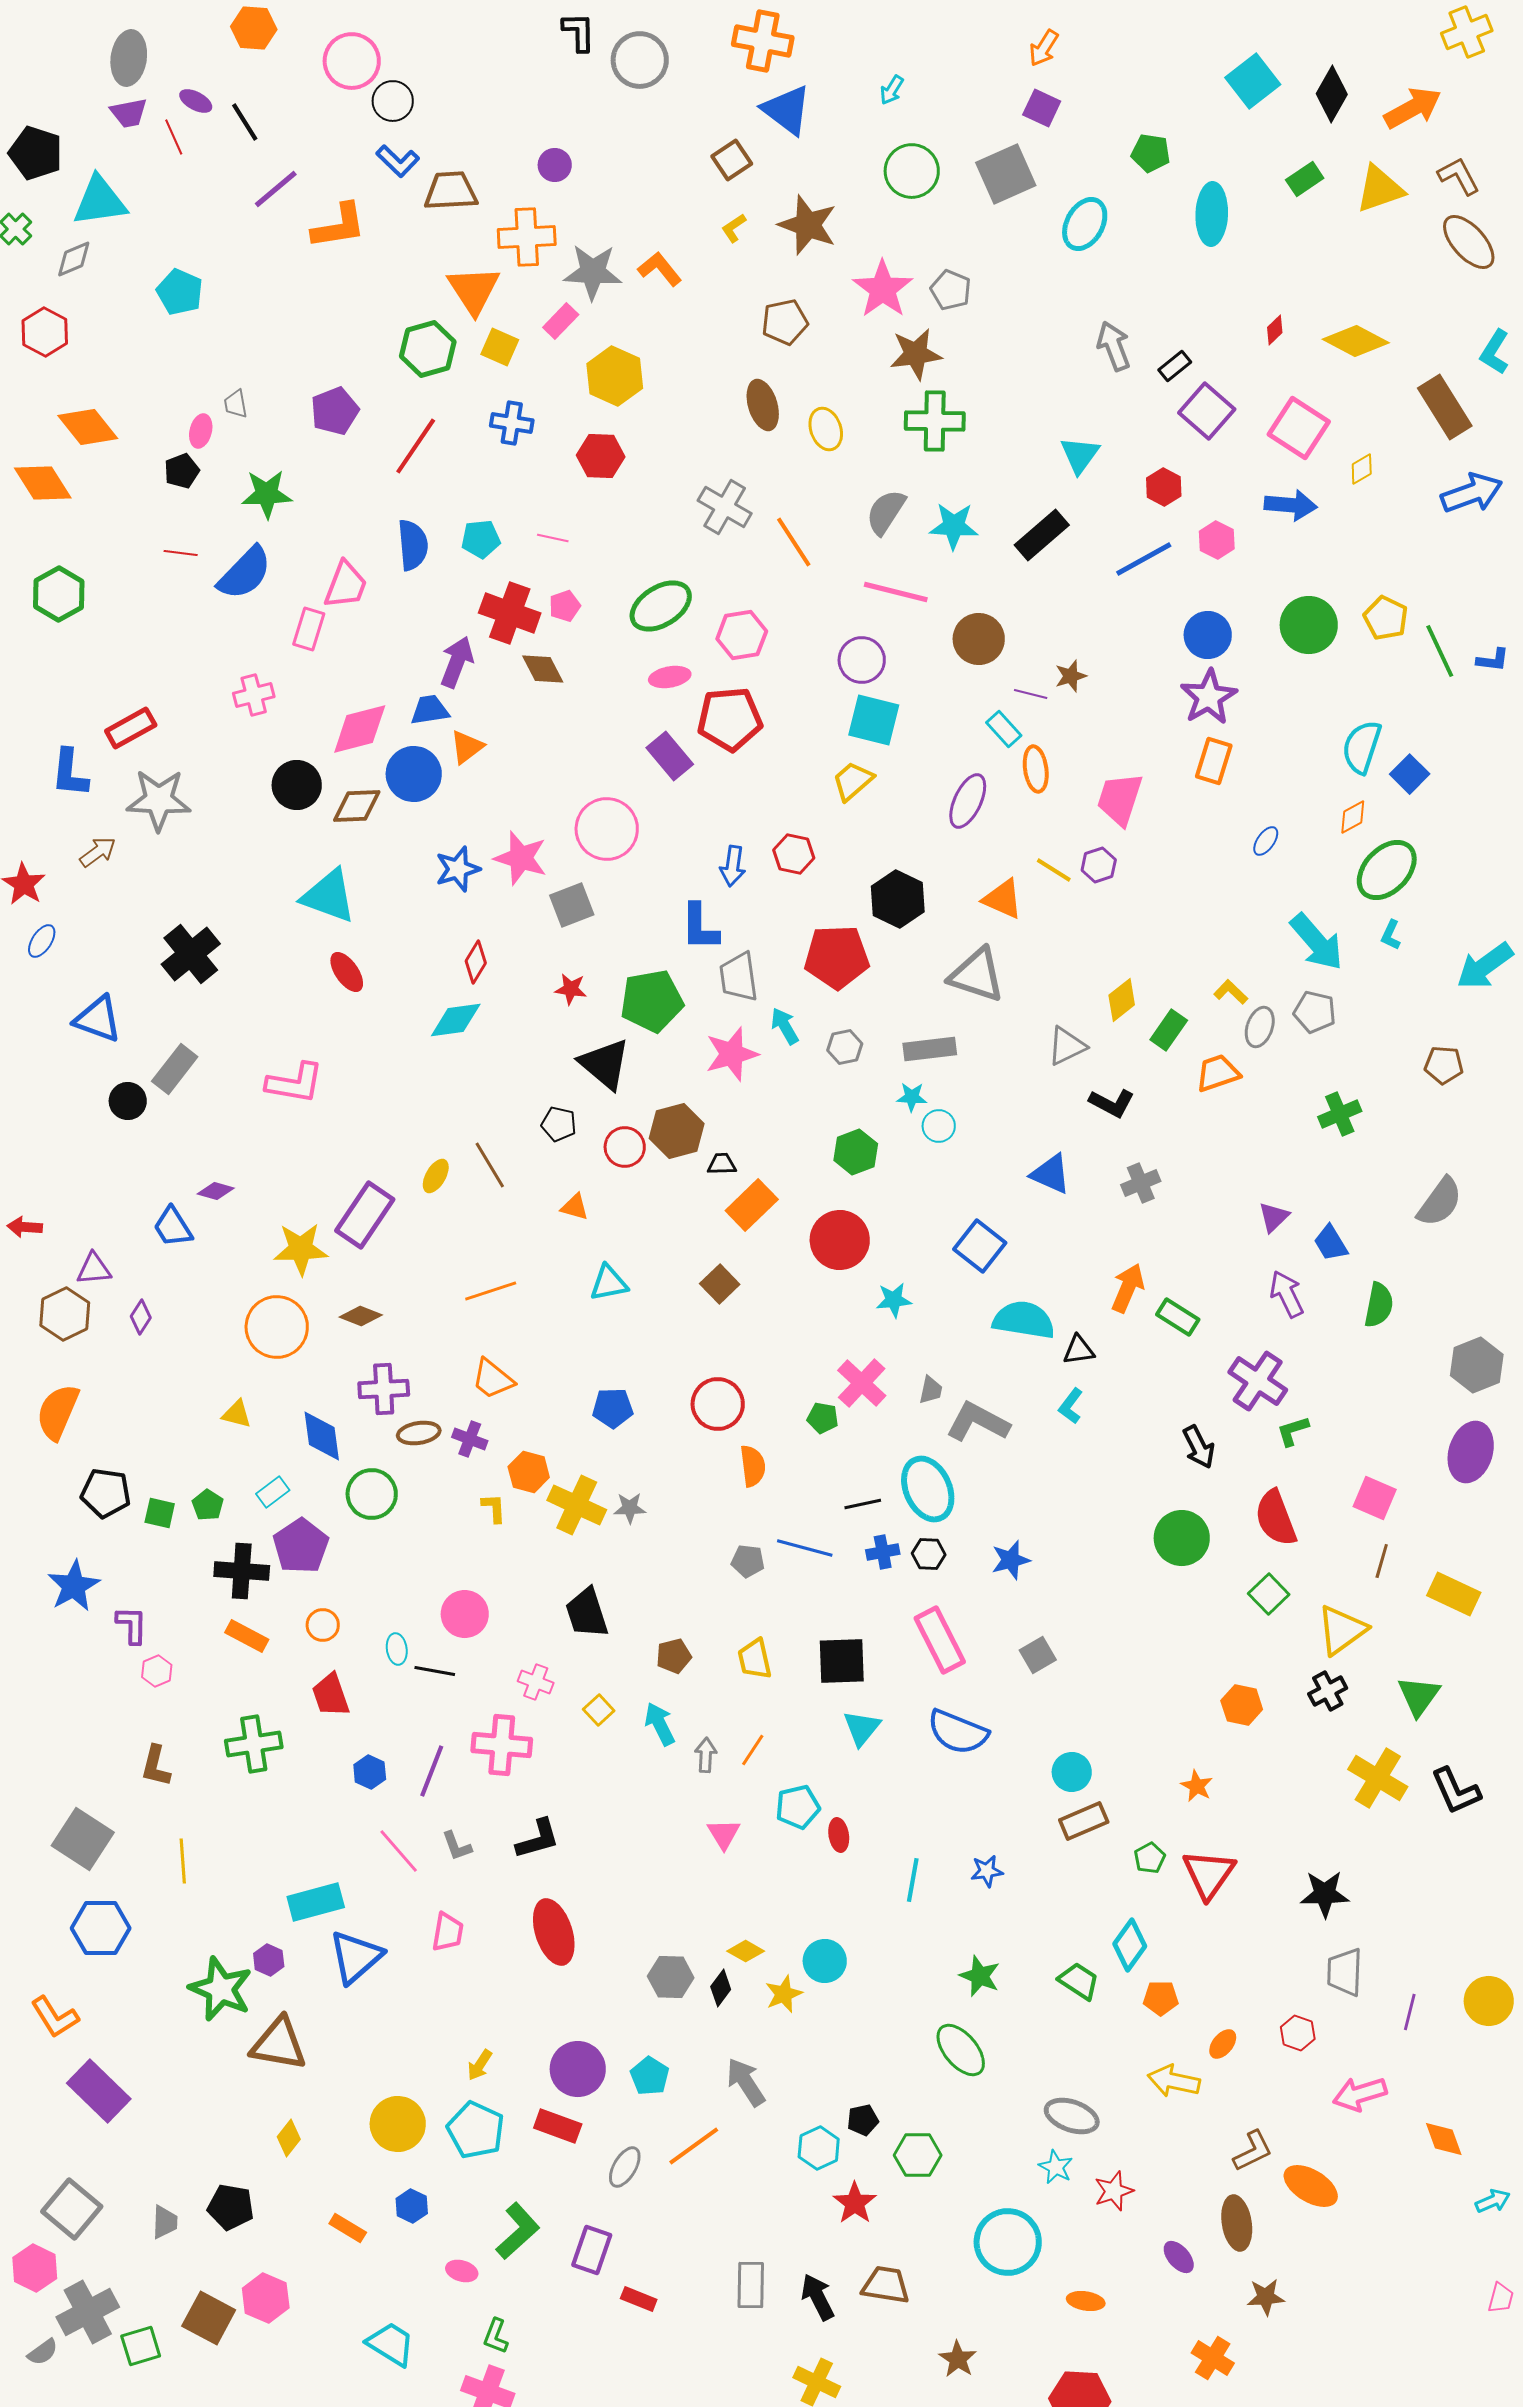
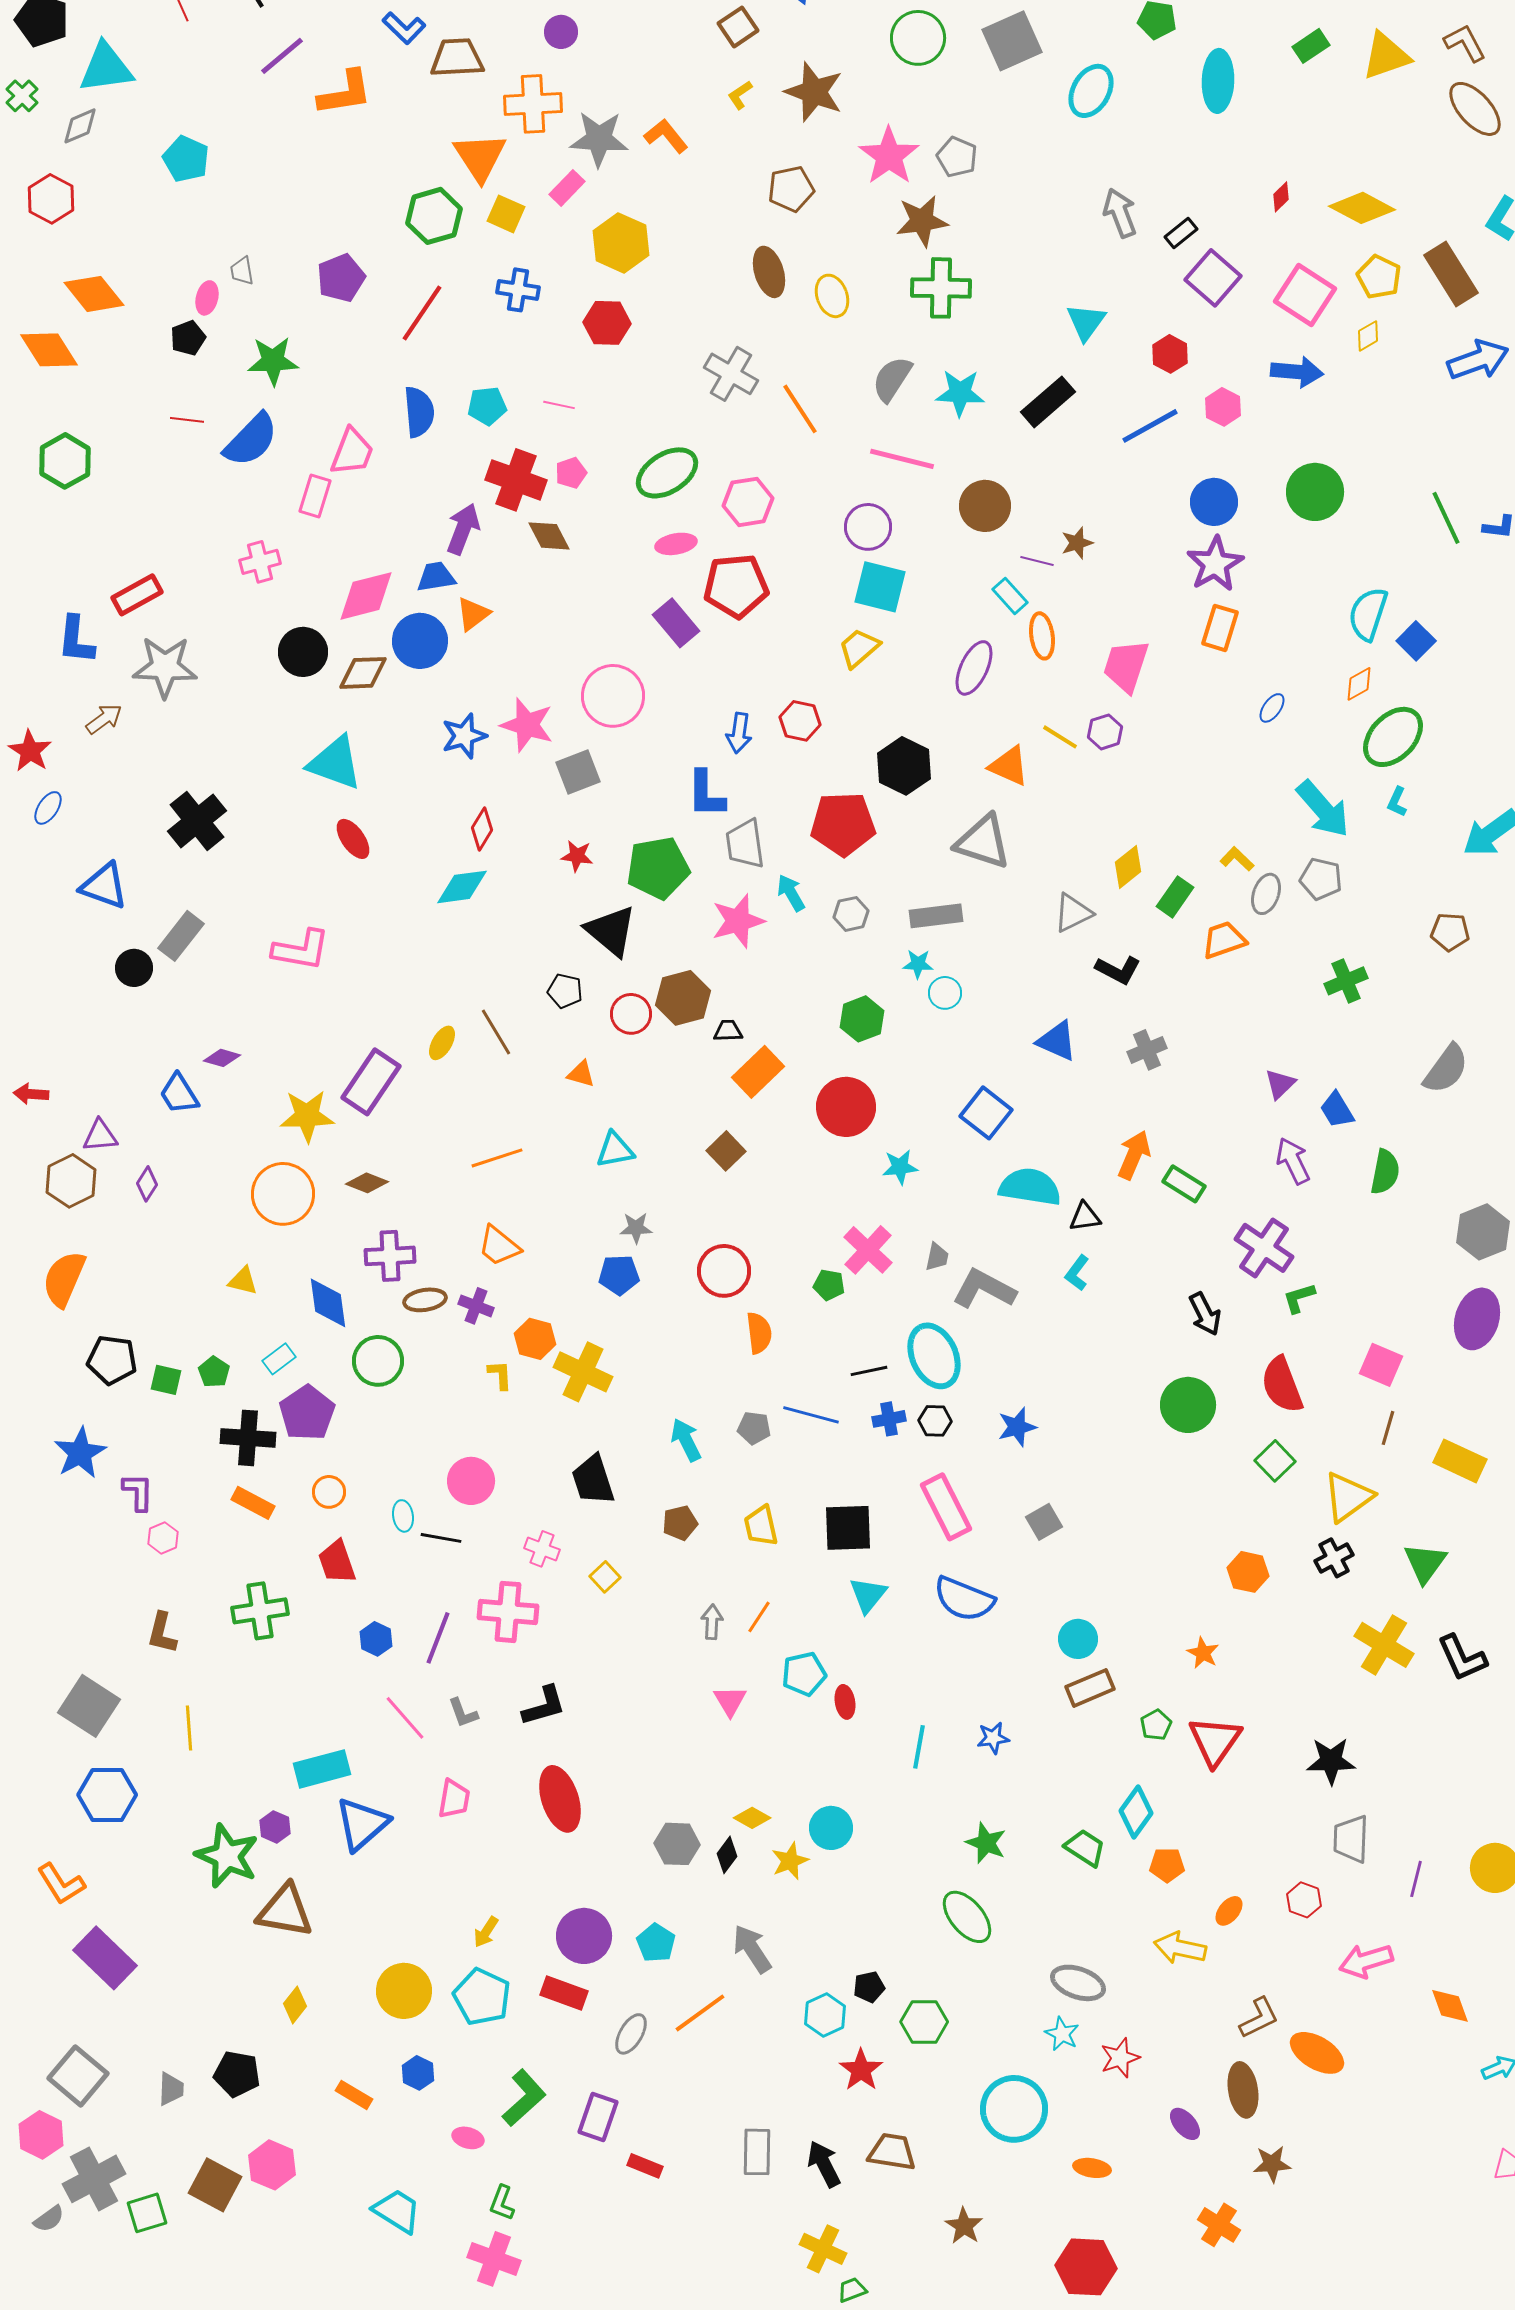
yellow pentagon: (1386, 618) -> (1379, 277), moved
gray star: (630, 1508) -> (636, 1228), moved
cyan arrow: (660, 1724) -> (686, 1440), moved

